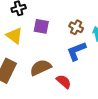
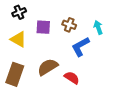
brown cross: (76, 27) -> (69, 25), moved

